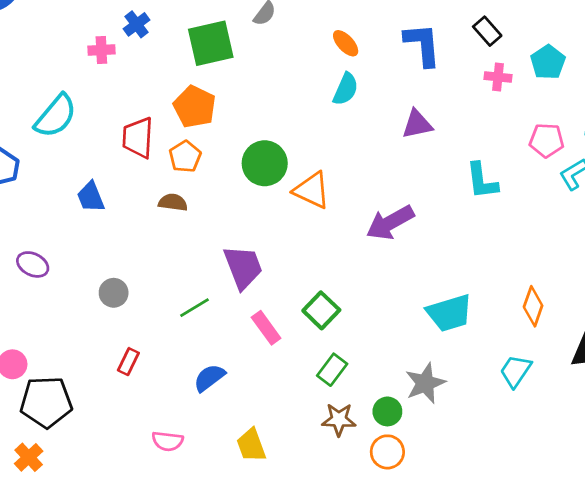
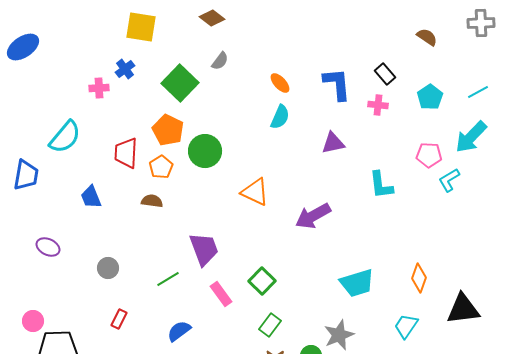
green square: (211, 43) -> (180, 83), turned -33
pink cross: (498, 77) -> (378, 105), moved
green circle: (265, 163) -> (205, 151), moved

